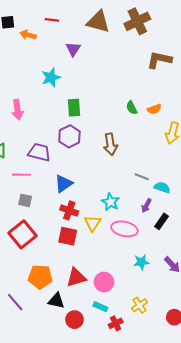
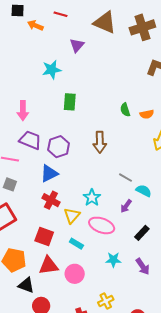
pink arrow: (17, 110) -> (23, 111), moved
purple hexagon: (69, 136) -> (59, 147), moved
black rectangle: (162, 221) -> (142, 233), moved
red square: (68, 236) -> (44, 236), moved
cyan rectangle: (100, 307) -> (76, 244), moved

